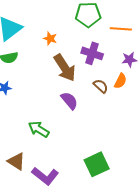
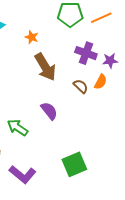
orange line: (121, 29) -> (101, 18), moved, turned -30
purple cross: (92, 53) -> (86, 53), moved
purple semicircle: (69, 101) -> (49, 111), moved

